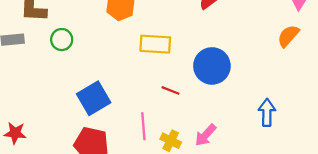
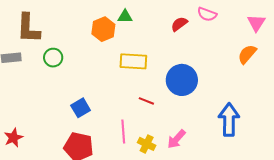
blue square: (94, 98) -> (81, 108), size x0.7
blue arrow: (267, 112) -> (229, 120), size x1.4
red star: (15, 133) -> (13, 138), turned -30

